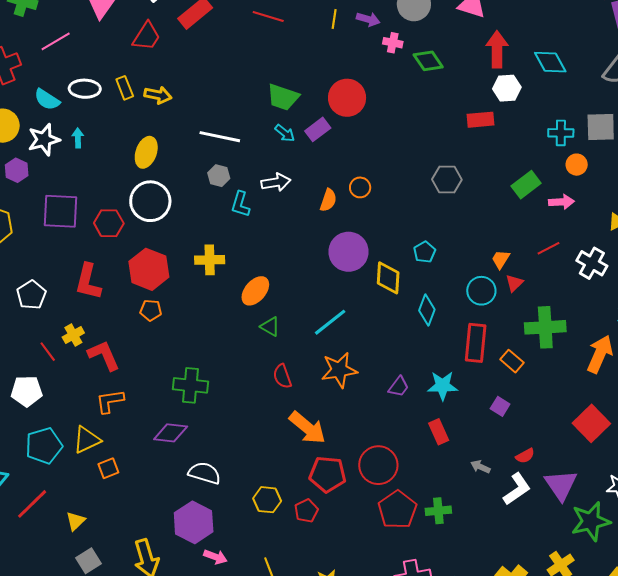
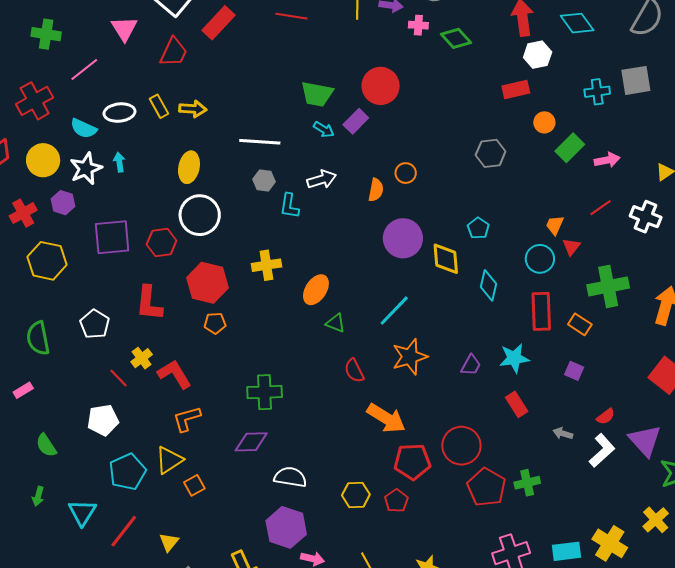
orange circle: (577, 165) -> (544, 122), moved

